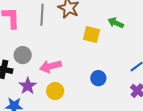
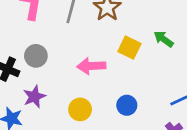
pink arrow: (50, 66) -> (91, 66), moved
yellow circle: (55, 91) -> (80, 109), moved

